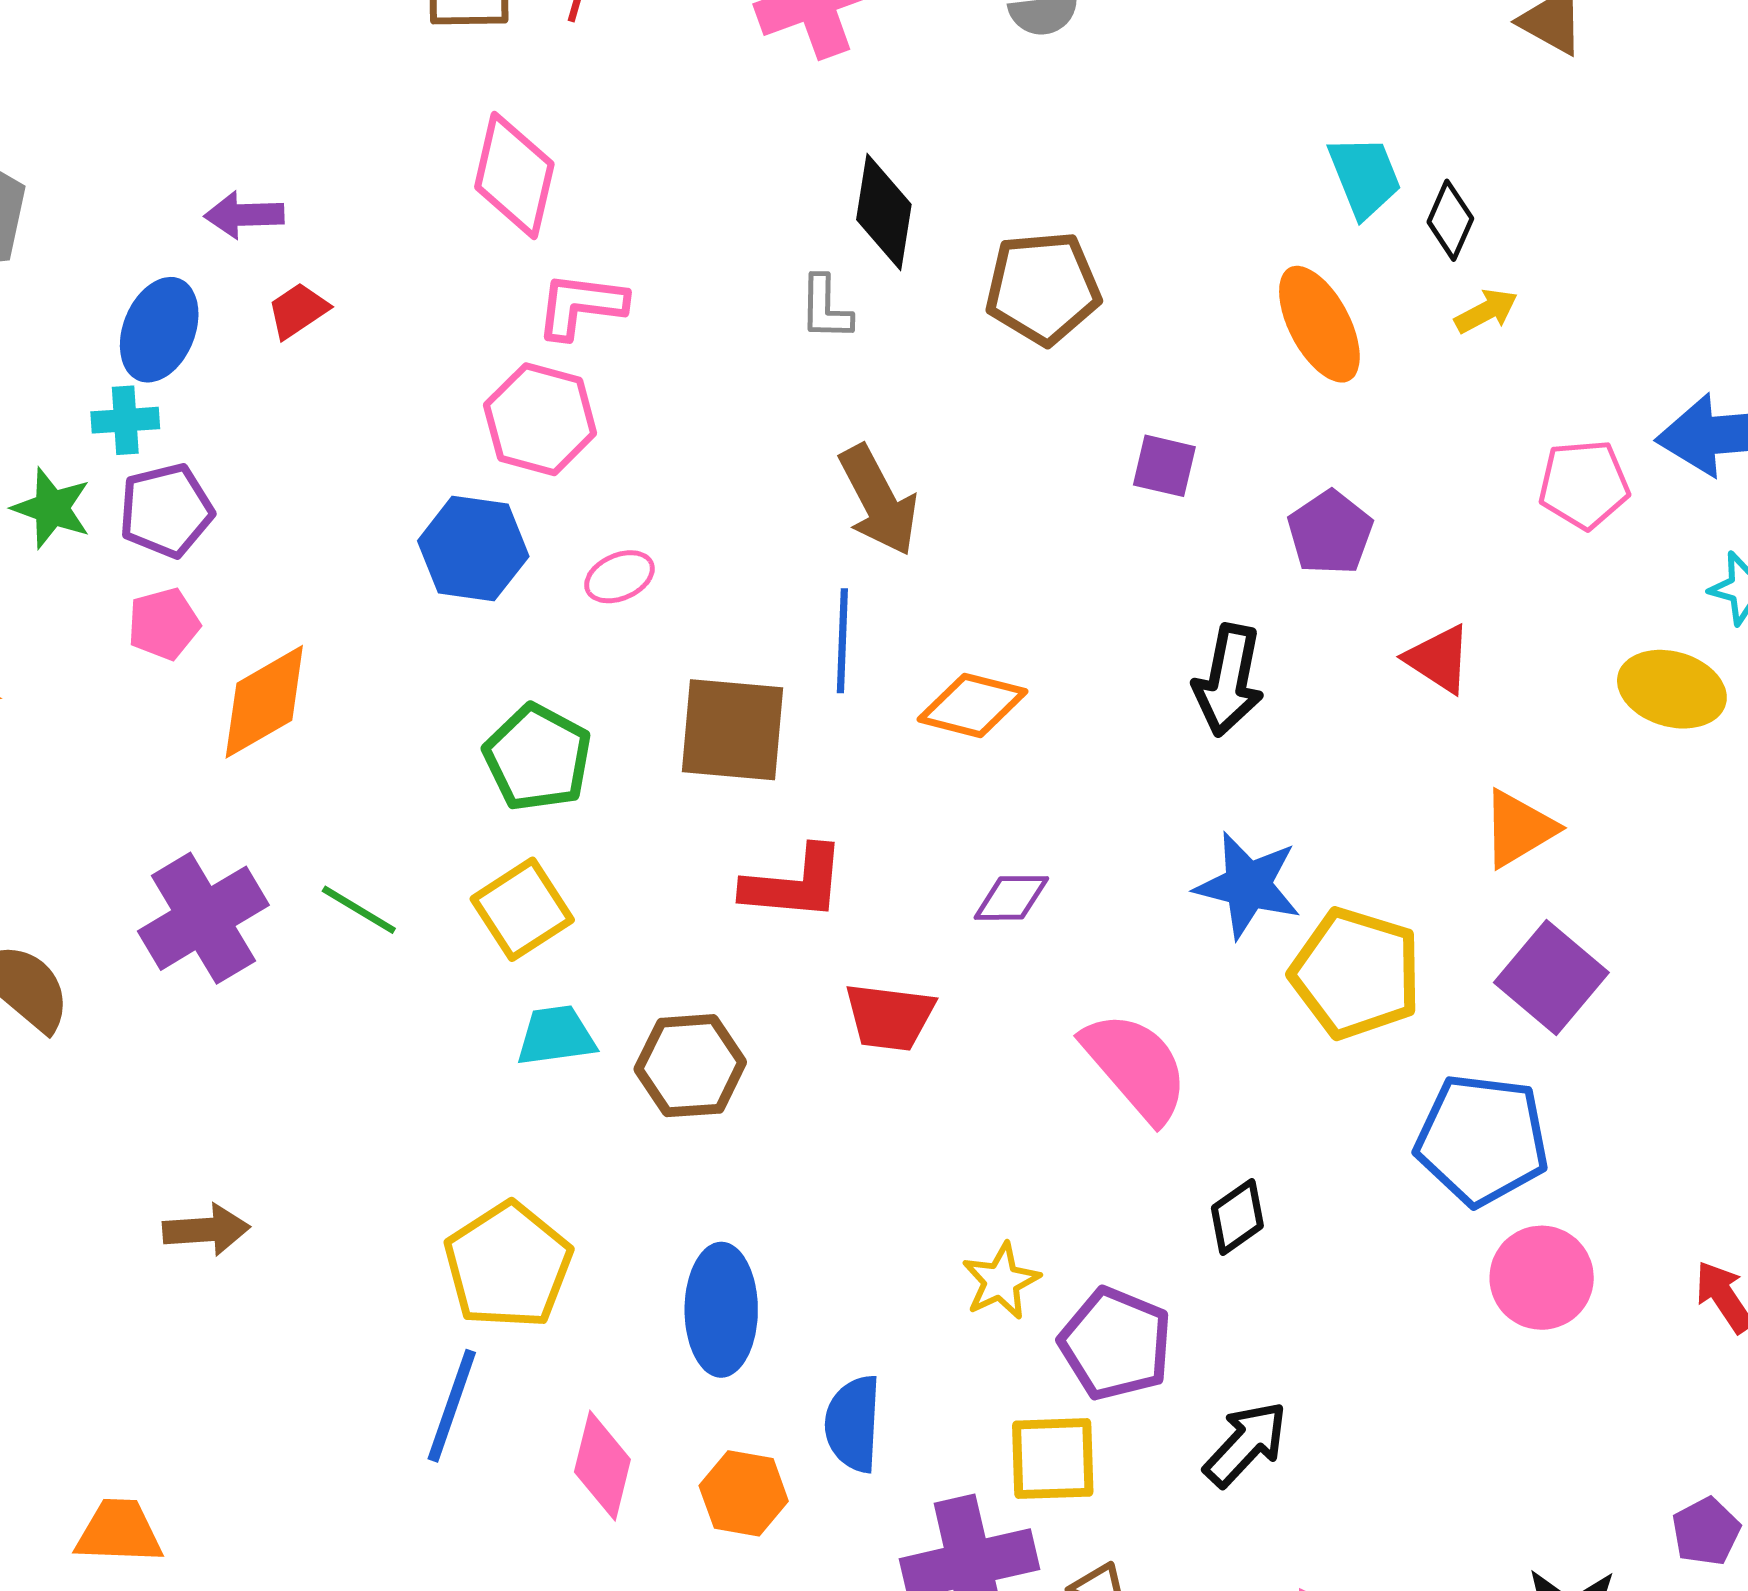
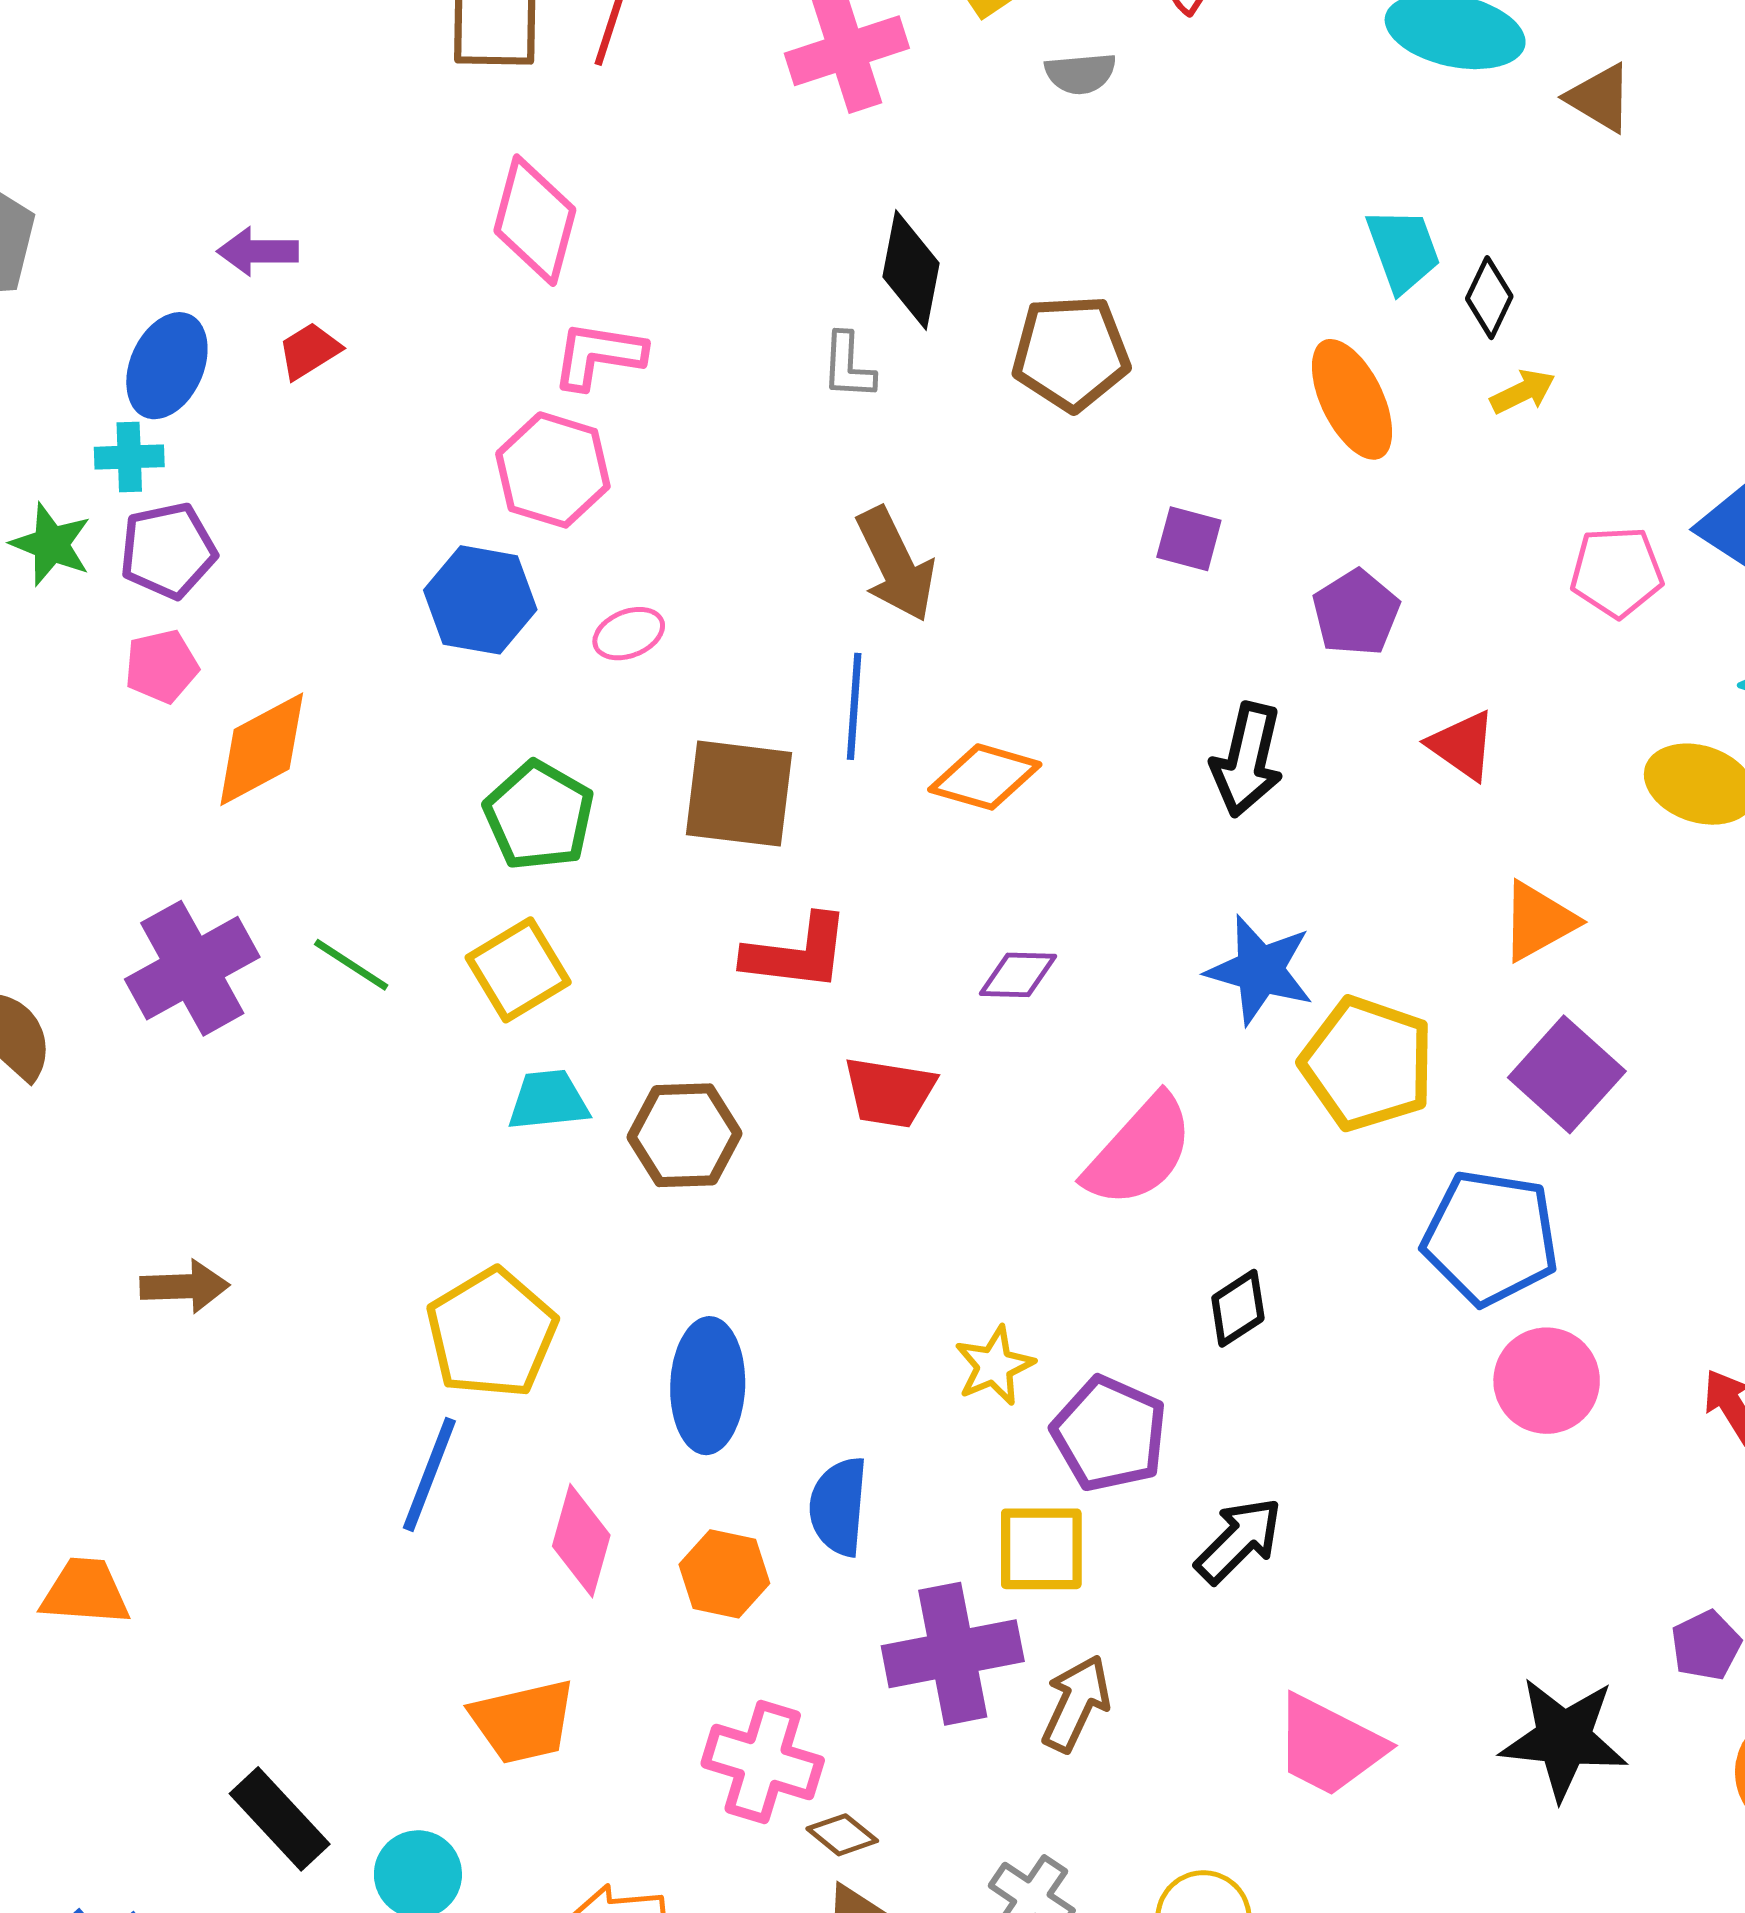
pink semicircle: (1136, 1066) -> (1139, 1151), turned 81

